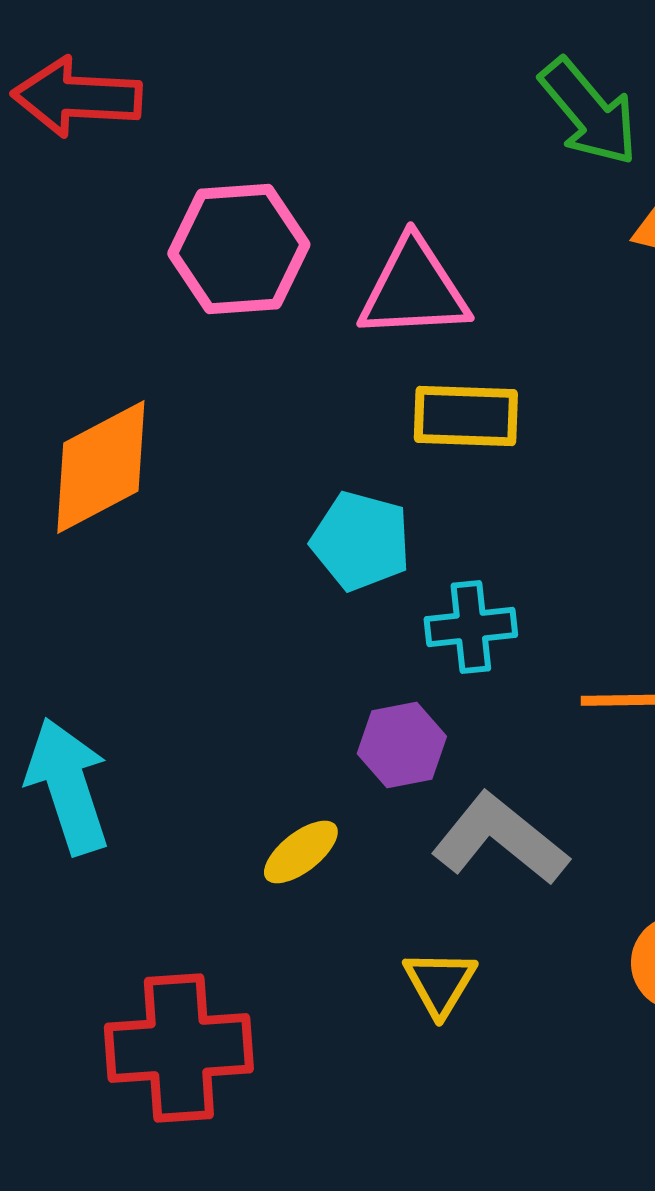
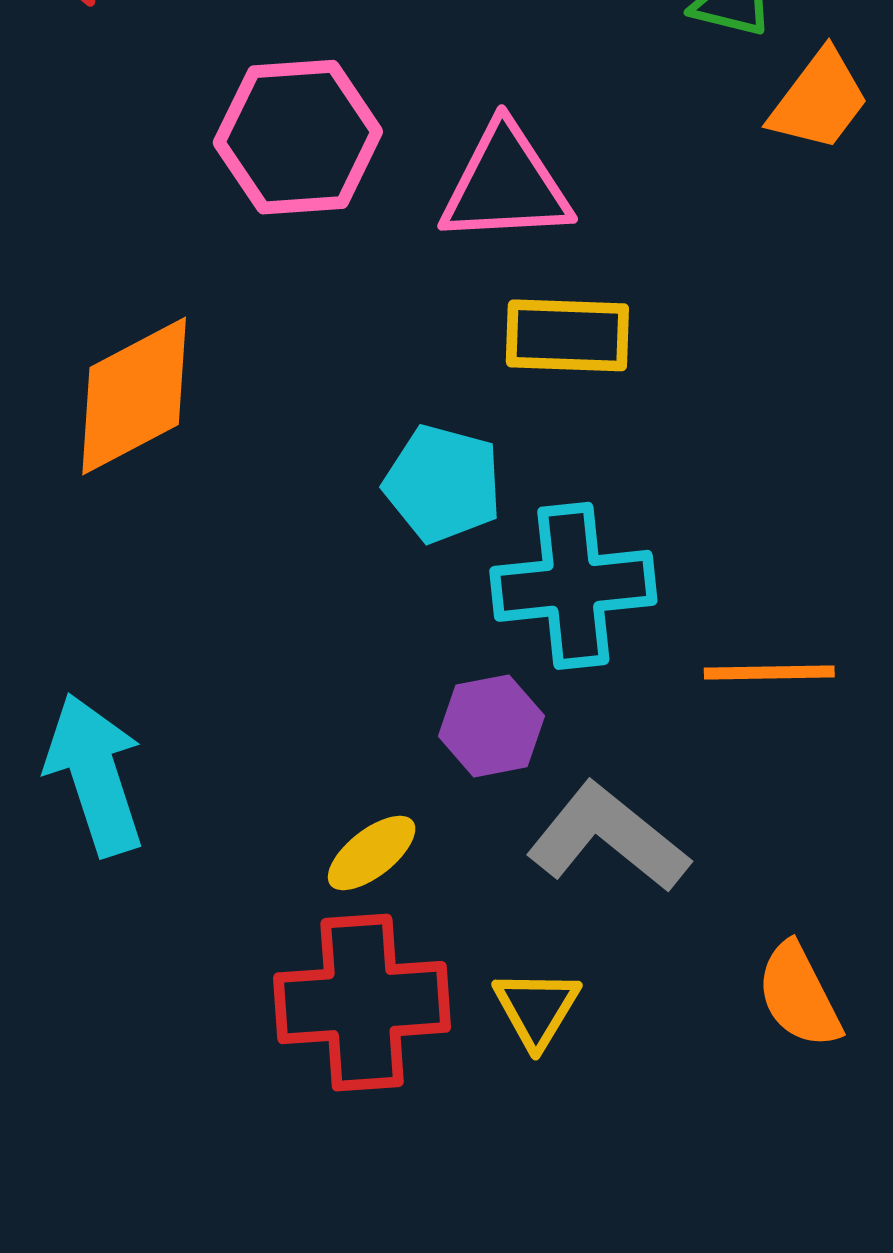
cyan cross: (471, 627) -> (573, 586), size x1.5
red cross: (179, 1048) -> (362, 1003), moved

